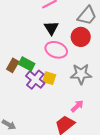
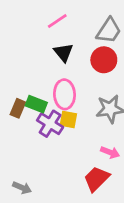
pink ellipse: (56, 50) -> (64, 94), moved, turned 75
pink arrow: (77, 106) -> (110, 152), turned 72

